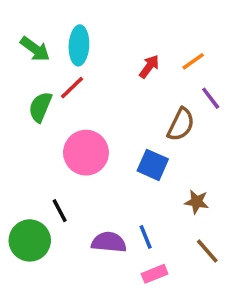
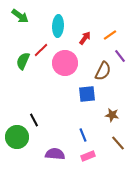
cyan ellipse: (79, 45) -> (58, 26), moved
green arrow: (35, 49) -> (20, 16), moved
pink circle: (86, 153) -> (65, 63), moved
blue square: (153, 165) -> (87, 94), turned -30
purple semicircle: (109, 242) -> (55, 154), moved

